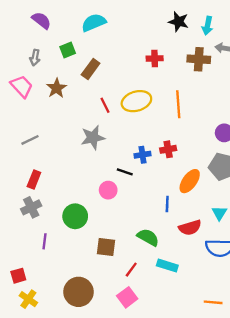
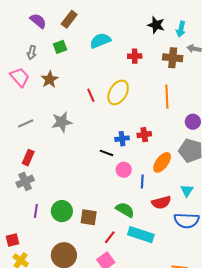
cyan semicircle: (94, 23) -> (100, 41), moved
brown rectangle: (91, 69) -> (69, 19), moved
yellow ellipse: (136, 101) -> (118, 92), turned -45
orange line: (178, 104) -> (167, 97), moved
gray star: (93, 138) -> (62, 122), moved
pink circle: (108, 190) -> (124, 170), moved
green circle: (75, 216) -> (62, 211), moved
cyan rectangle: (167, 266) -> (141, 235), size x1.4

